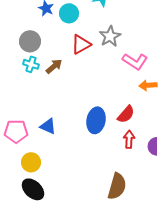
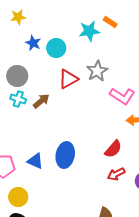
blue ellipse: (96, 120) -> (65, 155), moved
red arrow: (129, 139) -> (116, 174), turned -120

